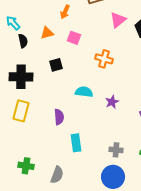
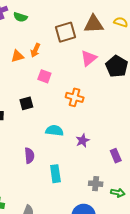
orange triangle: (47, 33) -> (17, 56), moved
cyan rectangle: (76, 143) -> (55, 174), moved
gray cross: (116, 150) -> (96, 184), moved

